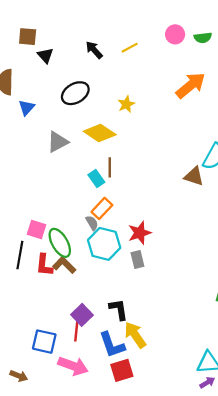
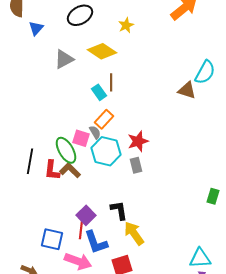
pink square: (36, 230) -> (81, 138), moved
blue L-shape: (112, 345) -> (96, 242), moved

